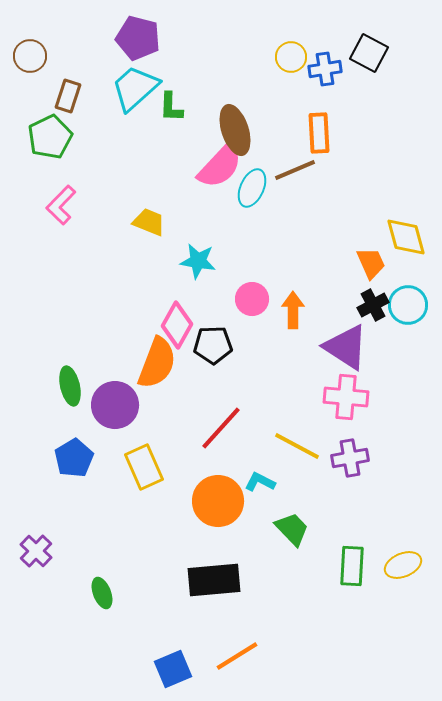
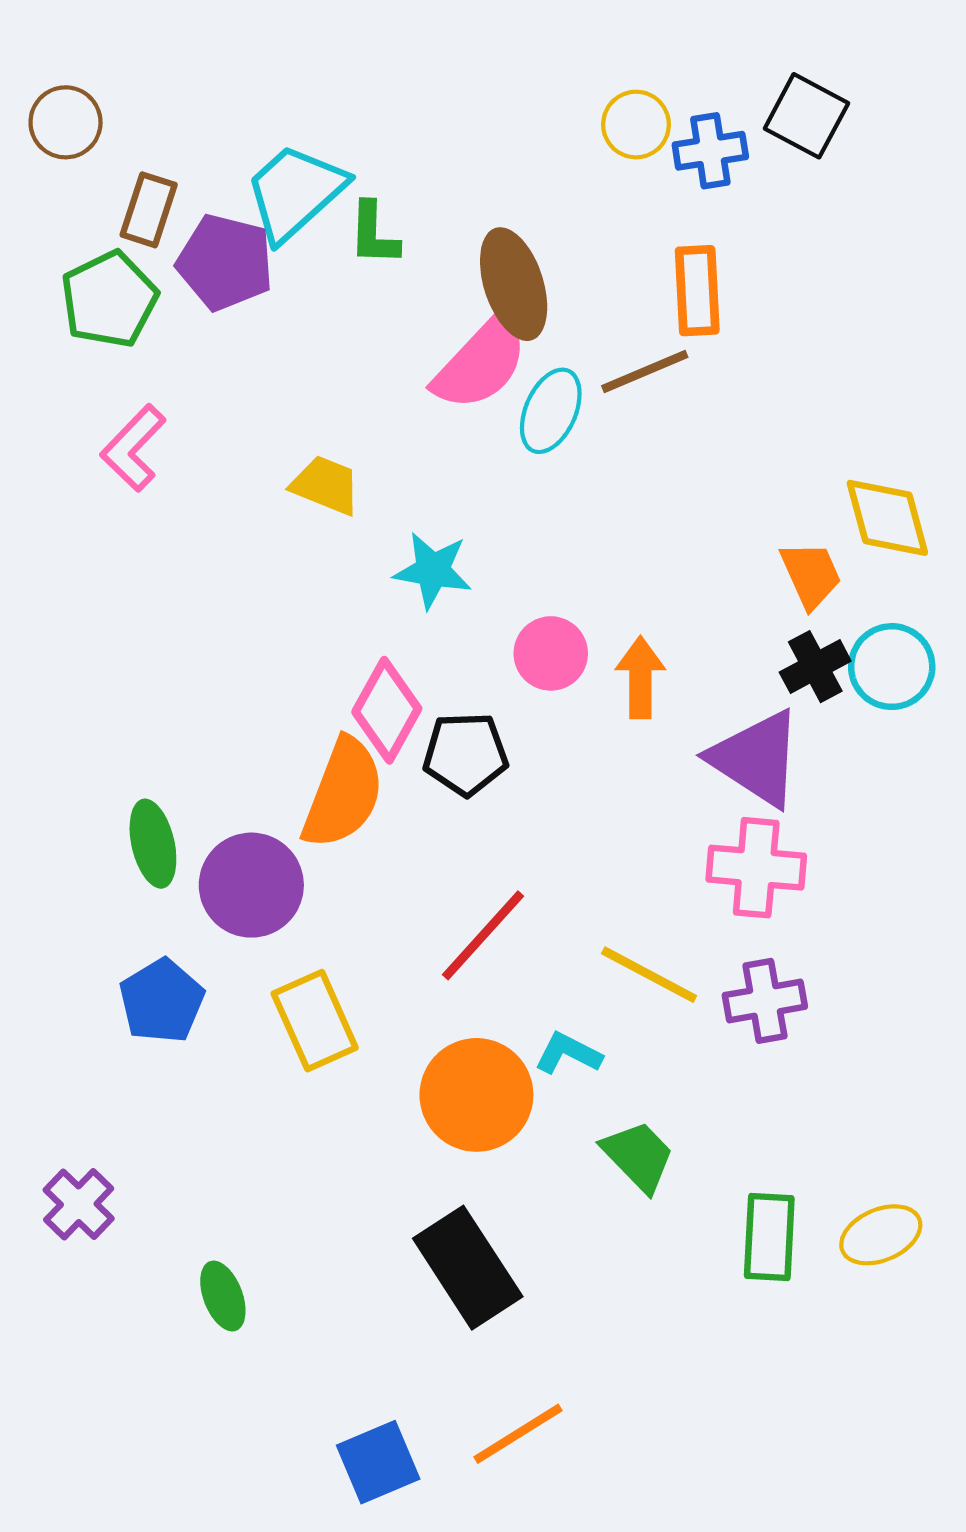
purple pentagon: (138, 38) -> (225, 262), moved
black rectangle: (214, 580) -> (468, 1268), turned 62

